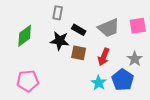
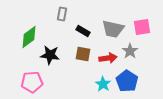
gray trapezoid: (109, 28) -> (113, 29), turned 35
black star: (60, 41) -> (50, 55), moved
red arrow: (104, 57) -> (108, 58), turned -120
gray star: (135, 59) -> (130, 51), moved

